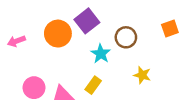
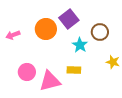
yellow rectangle: (93, 85) -> (74, 70), turned 56

